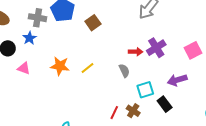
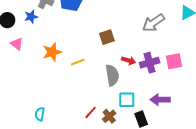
brown square: (93, 23) -> (107, 37), moved
pink square: (193, 50) -> (174, 61), moved
orange star: (60, 66) -> (52, 52), turned 30
gray semicircle: (124, 71) -> (112, 75), size x1.5

